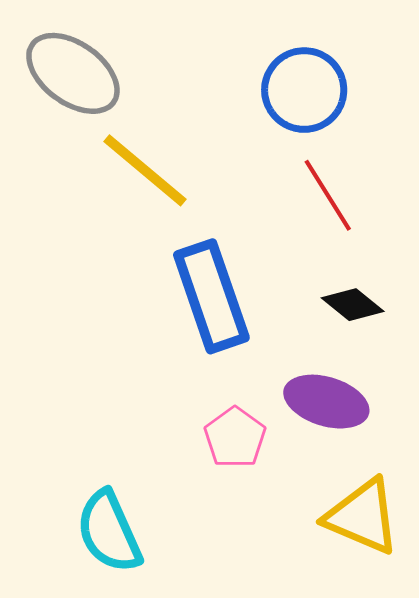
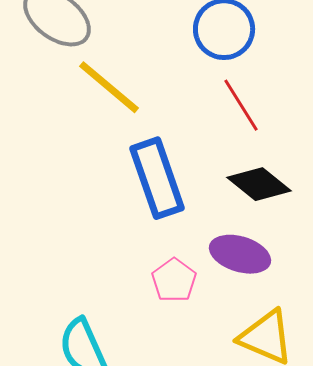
black diamond: (353, 305) -> (259, 184), size x1.4

